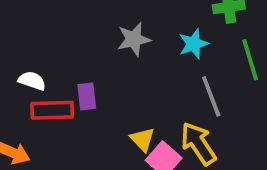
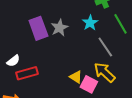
white semicircle: (32, 81) -> (13, 61), turned 136
purple rectangle: (87, 96) -> (38, 28), moved, size x1.6

